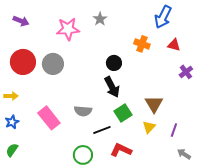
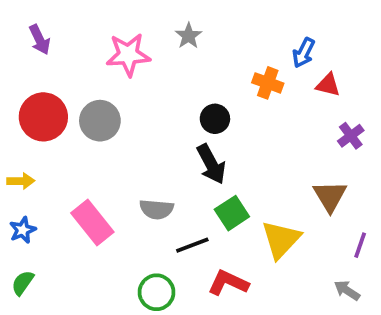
blue arrow: (163, 17) -> (304, 53), moved, size x0.7
purple arrow: (21, 21) -> (40, 40), turned 42
brown triangle: (154, 104) -> (330, 196), moved
yellow triangle: (149, 127) -> (281, 239), size x1.6
purple line: (174, 130) -> (360, 245), moved

